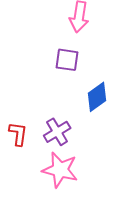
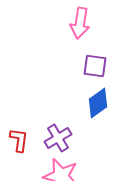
purple square: (67, 60) -> (95, 66), moved

